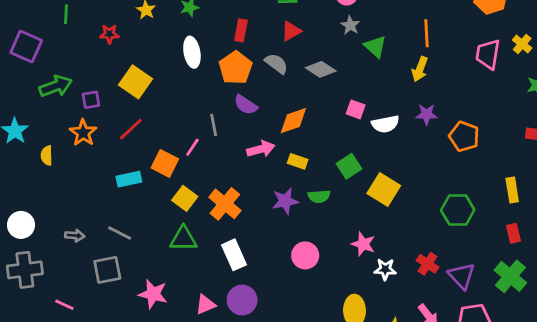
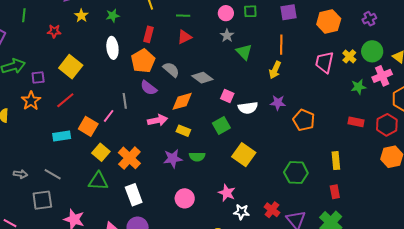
gray semicircle: (276, 64) -> (171, 70), moved
gray diamond: (321, 69) -> (202, 78), moved
green square: (349, 166) -> (221, 126), moved

